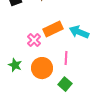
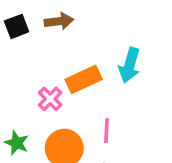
cyan arrow: (79, 32) -> (130, 65), moved, turned -96

